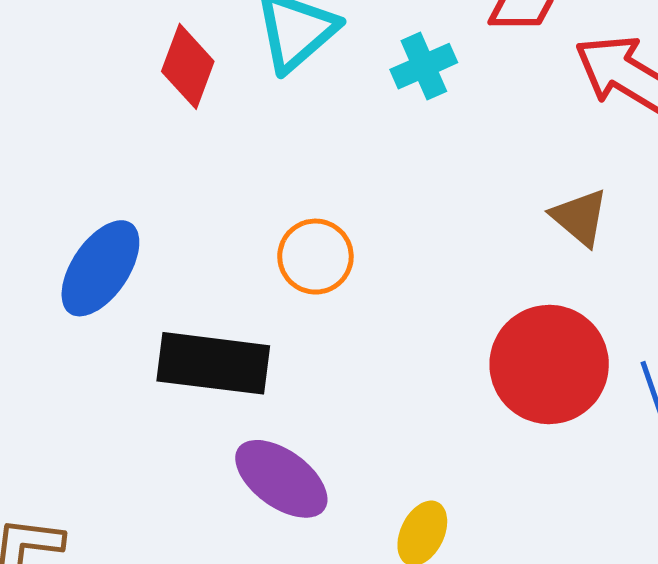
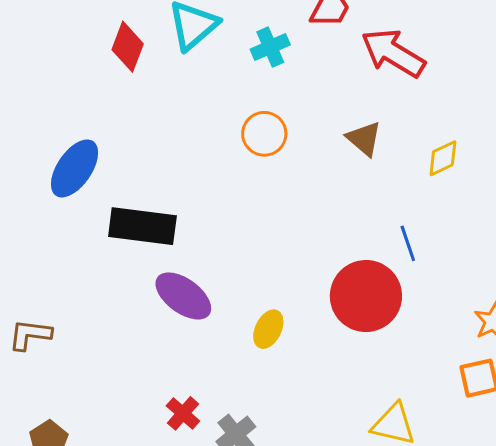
orange circle: (315, 257) -> (264, 134), moved
red circle: (549, 364) -> (366, 296), moved

